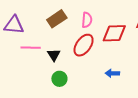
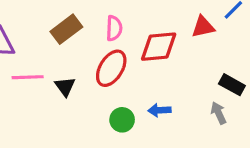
green circle: (59, 79) -> (122, 120), moved

